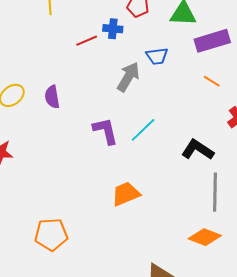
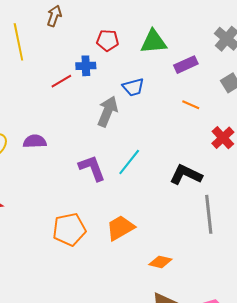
purple rectangle: (212, 41) -> (186, 65), size x0.7
purple semicircle: (52, 97) -> (35, 141), turned 105
orange pentagon: (51, 235) -> (69, 229), moved
orange diamond: (205, 237) -> (160, 262), moved, size x0.7

